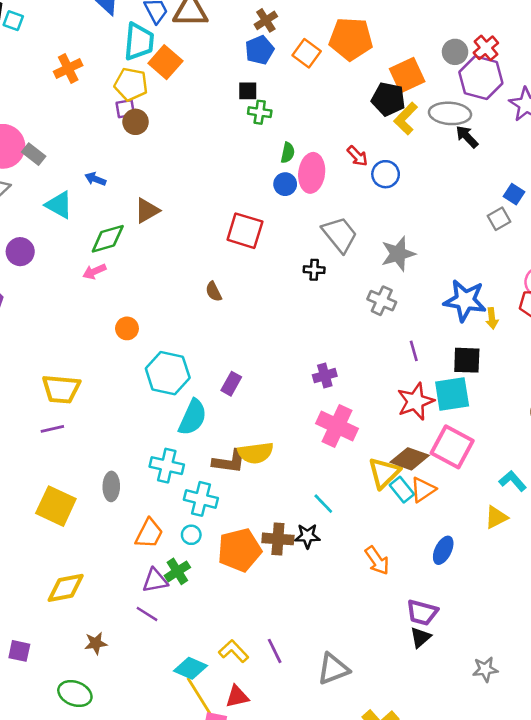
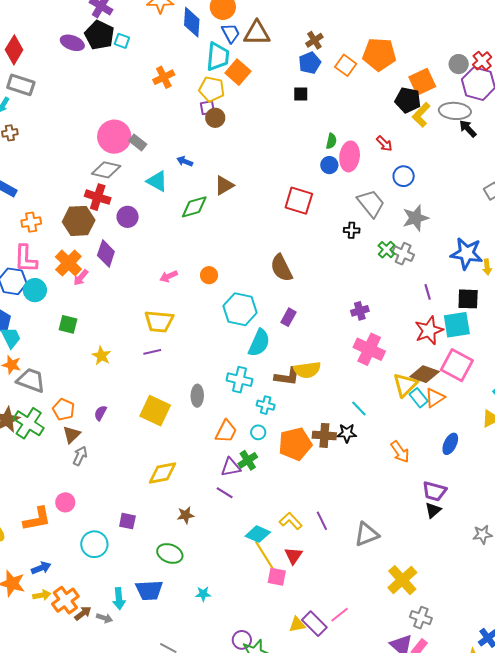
green cross: (260, 112) -> (386, 250), moved, turned 36
blue circle: (386, 174) -> (404, 176), moved
pink arrow: (94, 271) -> (169, 276), moved
brown semicircle: (214, 292) -> (281, 268), moved, size x1.8
cyan cross: (201, 499) -> (266, 405), size x0.7
red triangle: (237, 697) -> (293, 556), turned -42

